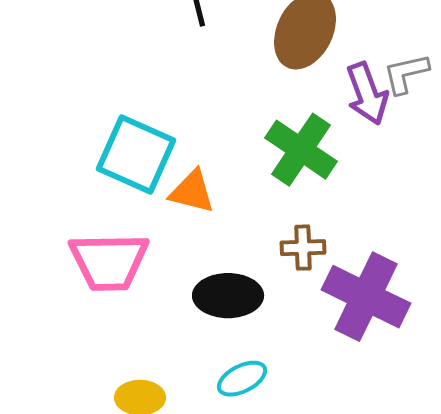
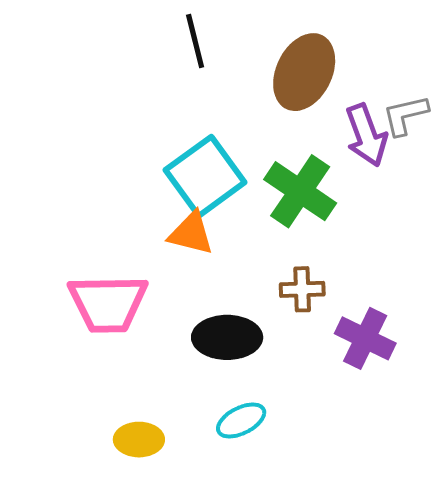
cyan square: (136, 155) -> (205, 176), moved, turned 30
purple cross: (366, 297) -> (365, 338), size x0.7

